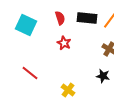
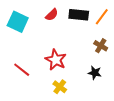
red semicircle: (60, 18) -> (52, 15), turned 64
red star: (64, 43) -> (56, 60), moved, size x1.5

